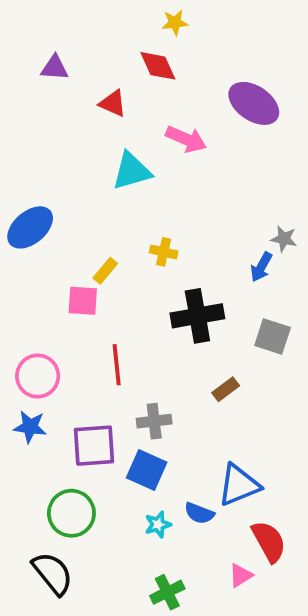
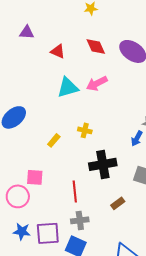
red diamond: (158, 66) -> (96, 46), moved
pink arrow: (186, 139) -> (97, 83), moved, turned 130
pink square: (83, 301) -> (35, 177), moved
red line: (117, 365) -> (75, 191), moved
blue star: (30, 427) -> (22, 231), moved

